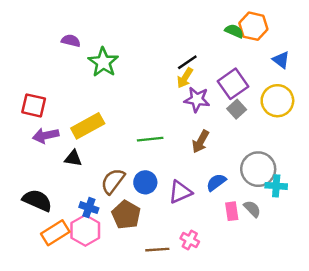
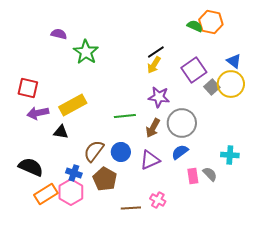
blue triangle: (281, 60) -> (234, 61), moved
purple star: (197, 99) -> (159, 97), moved
gray square: (237, 109) -> (212, 87), moved
brown arrow: (201, 142) -> (153, 128), moved
gray circle: (258, 169) -> (182, 123), moved

